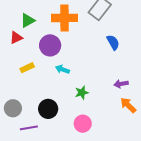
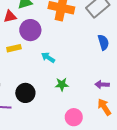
purple circle: (50, 45) -> (30, 30), moved
pink circle: (83, 124) -> (74, 117), moved

